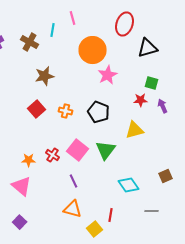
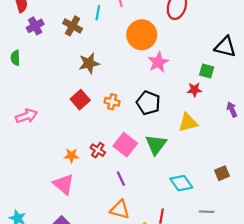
black triangle: (148, 48) -> (225, 47), moved, turned 30
purple arrow: (162, 106) -> (232, 109), moved

